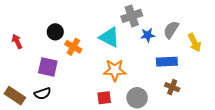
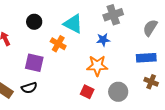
black circle: (55, 32) -> (34, 22), moved
blue star: (148, 35) -> (103, 40), moved
cyan triangle: (109, 37) -> (73, 24), moved
red square: (104, 98) -> (87, 92), turned 32

